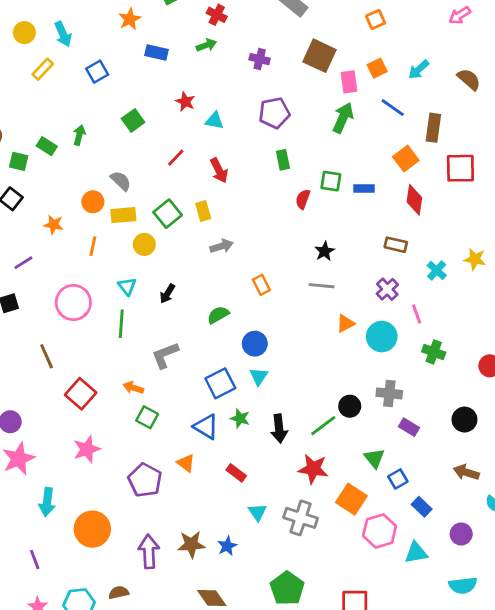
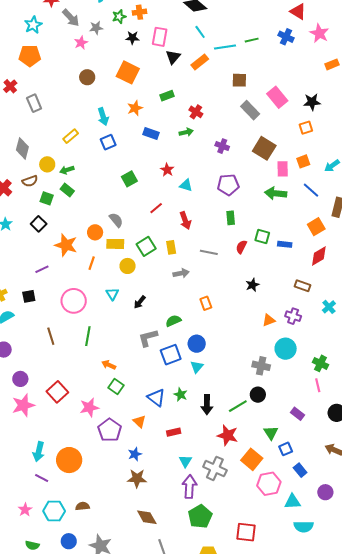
yellow circle: (24, 33) -> (47, 164), moved
cyan arrow: (63, 34) -> (103, 117), moved
green arrow: (343, 118) -> (276, 193), turned -115
green arrow: (79, 135) -> (67, 170), moved, turned -128
red diamond: (414, 200) -> (319, 256), turned 45
orange star: (54, 225) -> (66, 245), size x1.6
gray line: (321, 286) -> (209, 252), moved
purple cross: (387, 289) -> (293, 316), turned -35
pink line: (417, 314) -> (318, 385), moved
orange triangle: (346, 323) -> (269, 320), moved
green line: (121, 324) -> (88, 336), moved
gray L-shape: (165, 355) -> (148, 338), moved
blue square: (220, 383) -> (171, 355), moved
gray cross: (389, 393) -> (261, 366), moved
red square: (81, 394) -> (57, 392), moved
pink star: (87, 449) -> (89, 407), moved
red rectangle: (236, 473) -> (174, 432), turned -56
cyan arrow: (47, 502) -> (39, 452), moved
blue star: (227, 546) -> (135, 454), moved
purple arrow: (149, 551) -> (189, 487), moved
purple line: (35, 560) -> (42, 478), moved, turned -48
cyan semicircle: (463, 585) -> (304, 527), moved

